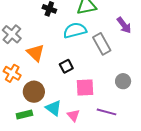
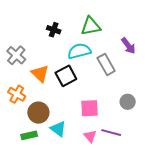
black square: (66, 66) -> (66, 76), moved, size x1.5
pink triangle: (73, 115) -> (90, 136), moved

